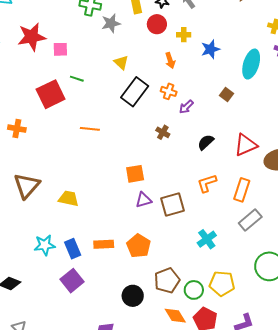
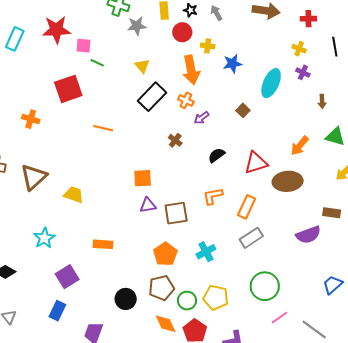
orange arrow: (170, 60) -> (191, 70), size x1.8
green line: (77, 79) -> (97, 63), moved
cyan star: (45, 245) -> (44, 238), turned -30
orange pentagon: (139, 246) -> (165, 254), moved
blue rectangle: (73, 249) -> (57, 311), moved, turned 42

